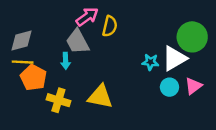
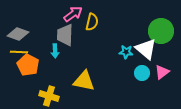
gray diamond: (21, 41) -> (18, 34), turned 35
gray trapezoid: (78, 42) -> (65, 35), turned 30
white triangle: (174, 58) -> (146, 49), turned -50
yellow cross: (58, 100) -> (49, 96), moved

